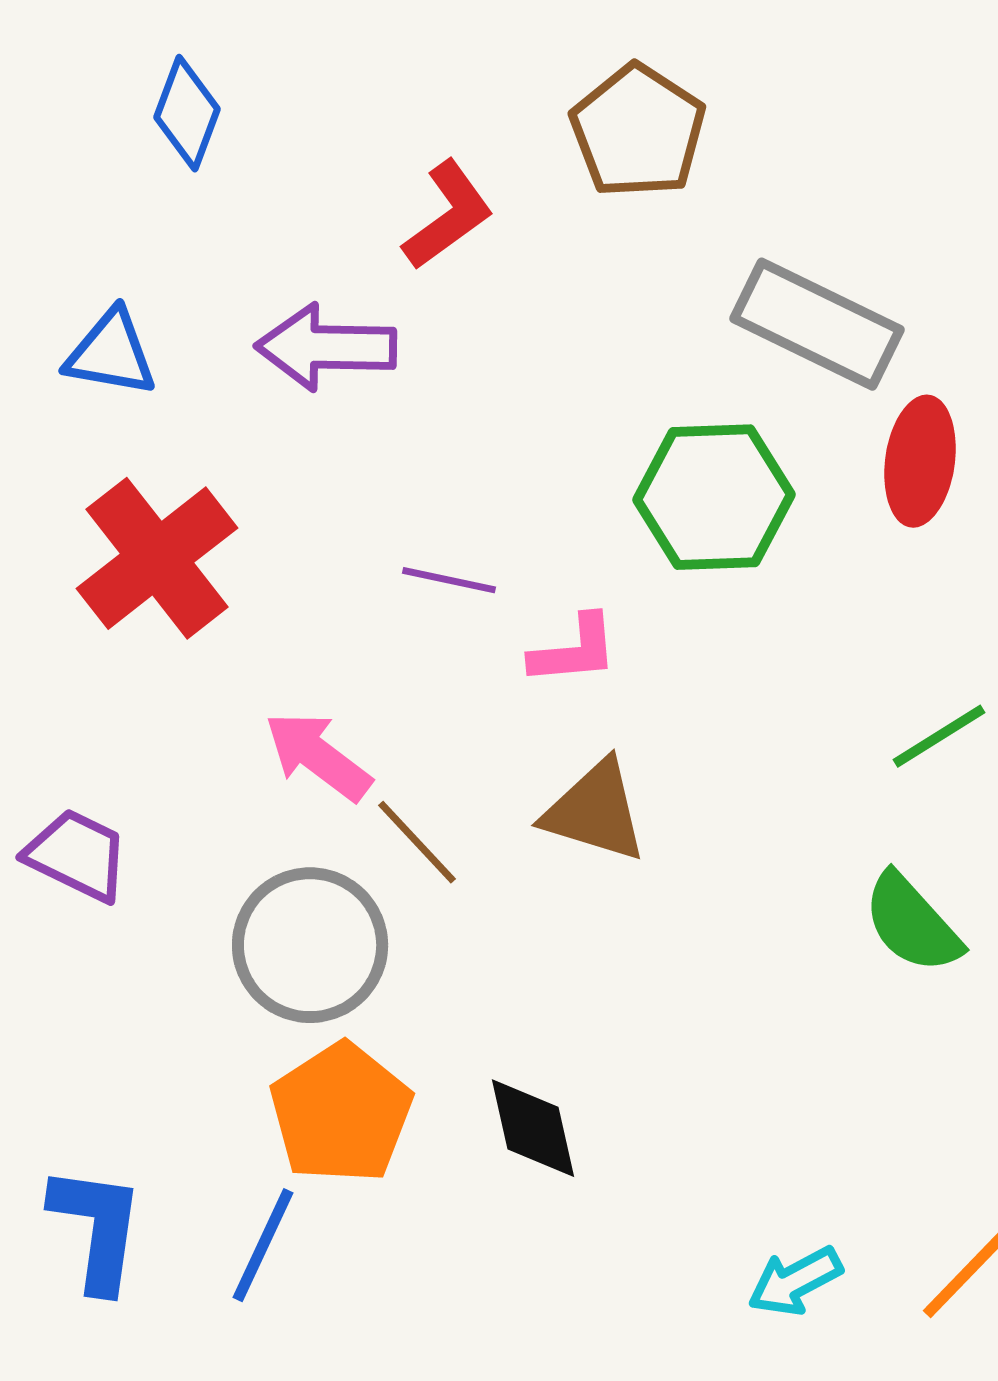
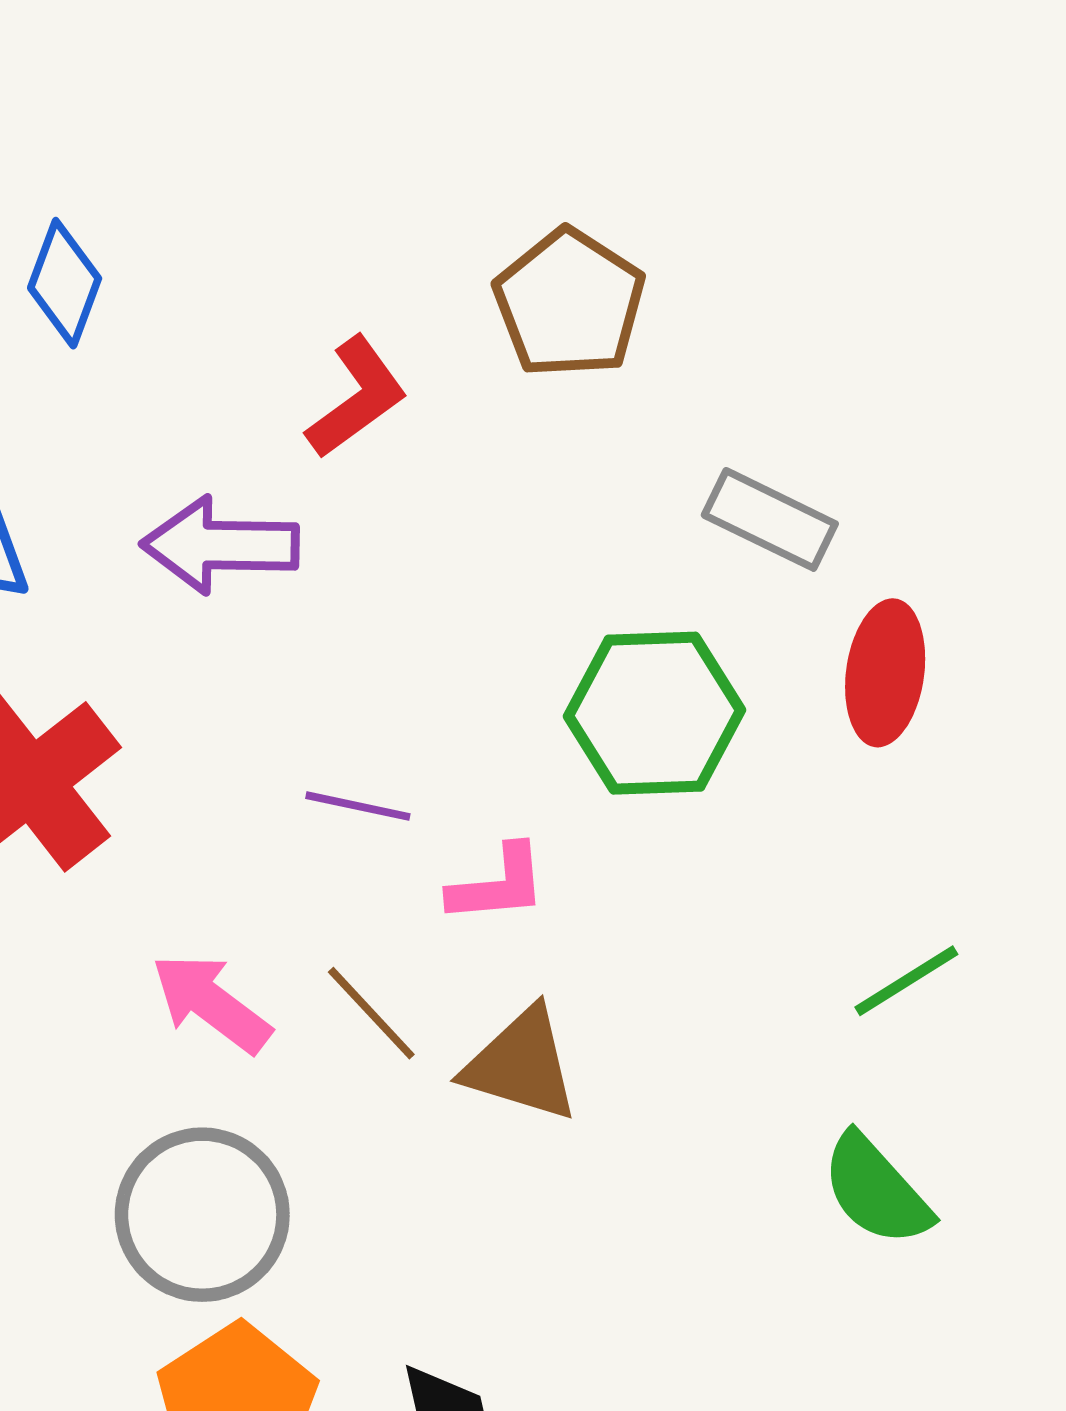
gray rectangle: (817, 324) -> (770, 519), size x0.7
brown line: (417, 842) -> (371, 1013), moved

